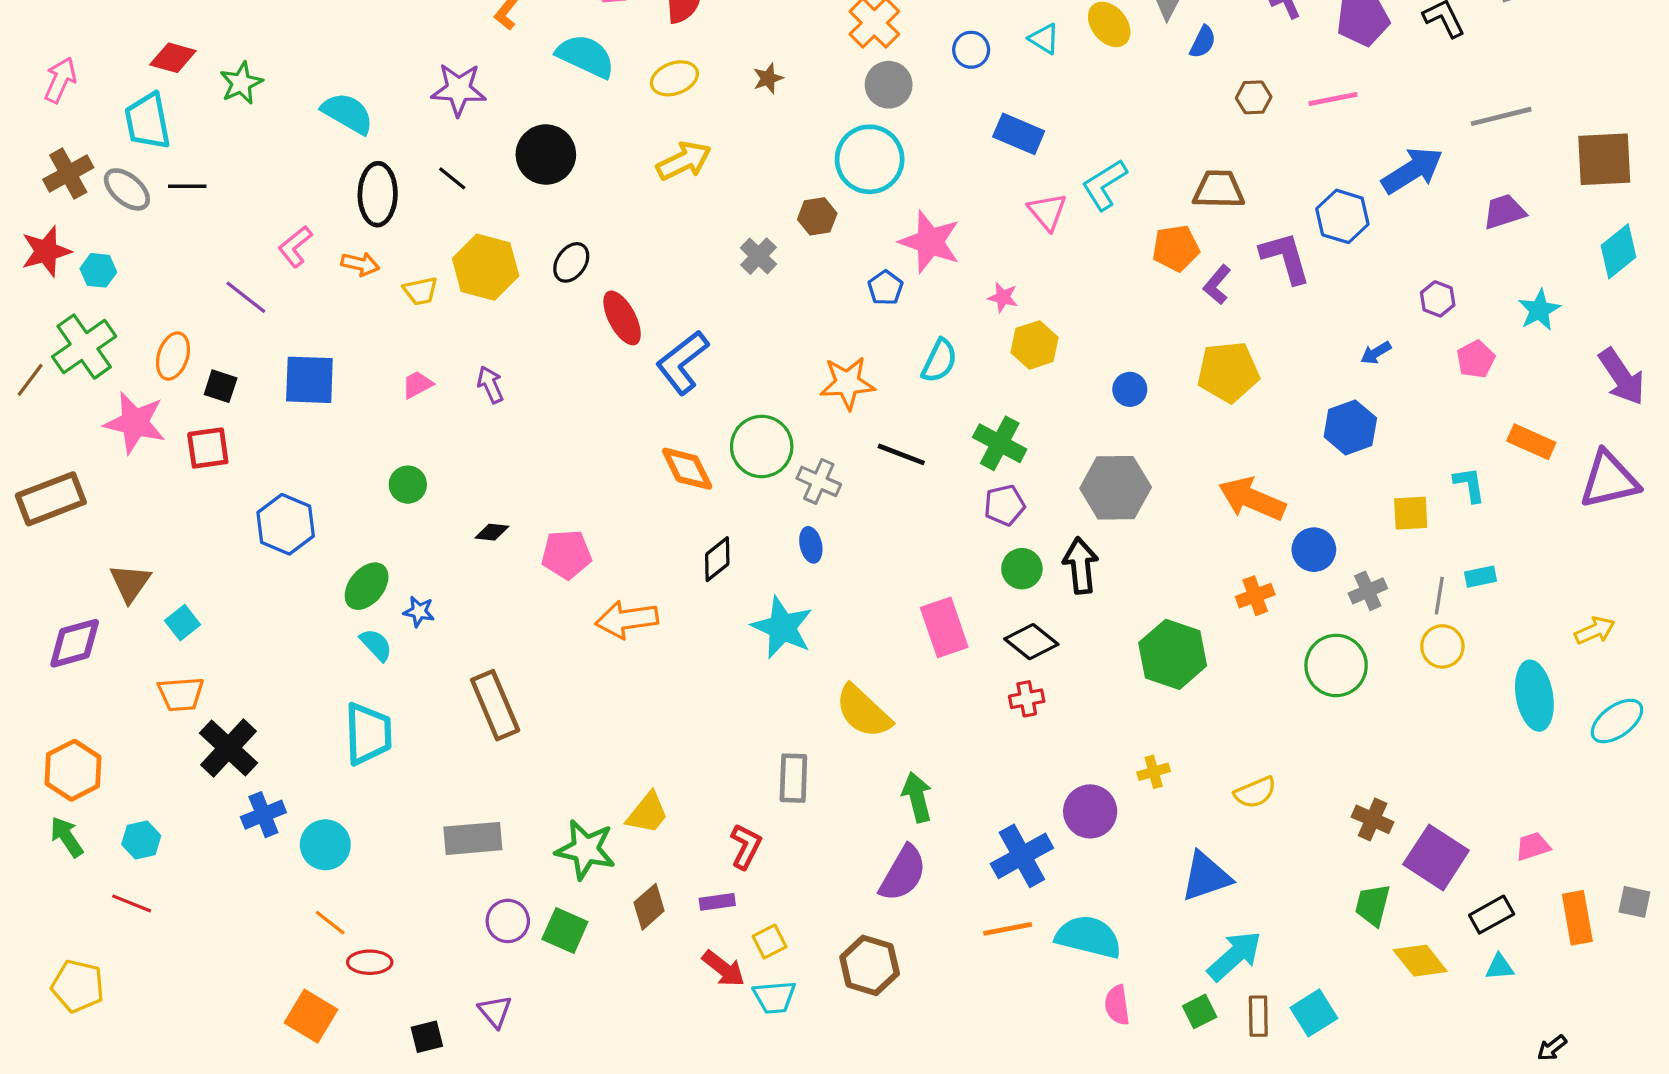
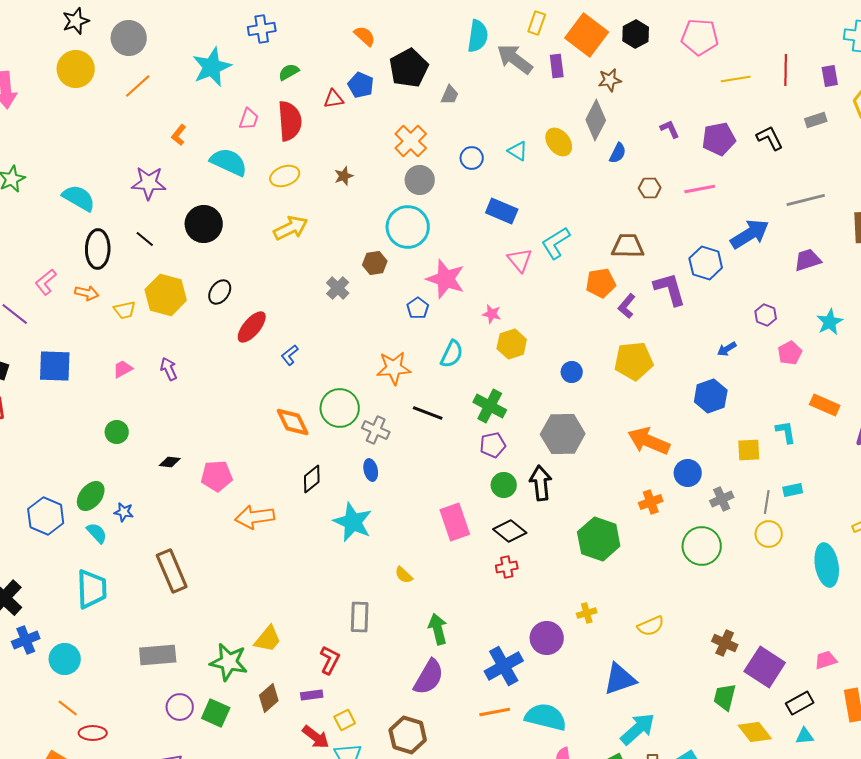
red ellipse: (622, 318) -> (252, 327), turned 68
blue L-shape: (682, 362) -> (290, 355), size x0.5
blue hexagon: (286, 524) -> (46, 516), moved
yellow semicircle: (863, 711) -> (404, 575), size x0.5

